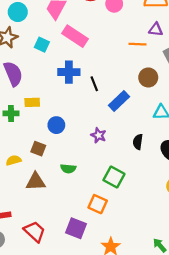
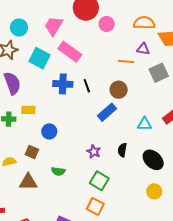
cyan square: (42, 45) -> (39, 58), size x1.5
brown circle: (148, 77) -> (119, 90), moved
black line: (94, 84) -> (87, 86), moved
purple star: (99, 135) -> (94, 152), moved
orange square: (98, 204) -> (95, 206), moved

